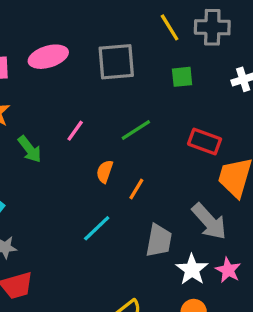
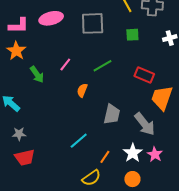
orange line: (136, 189) -> (105, 157), moved
cyan line: (97, 228) -> (79, 141), moved
gray trapezoid: (159, 241) -> (112, 114), moved

